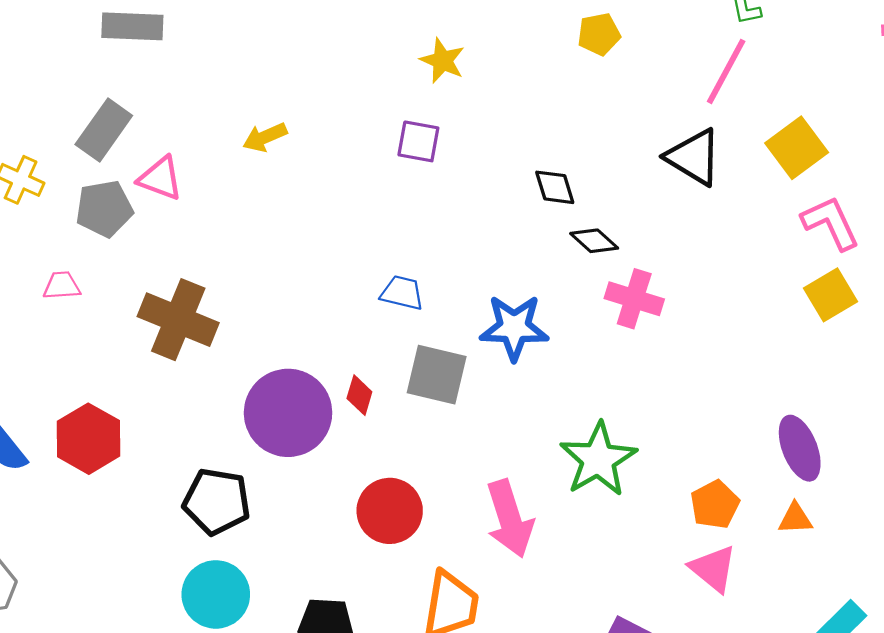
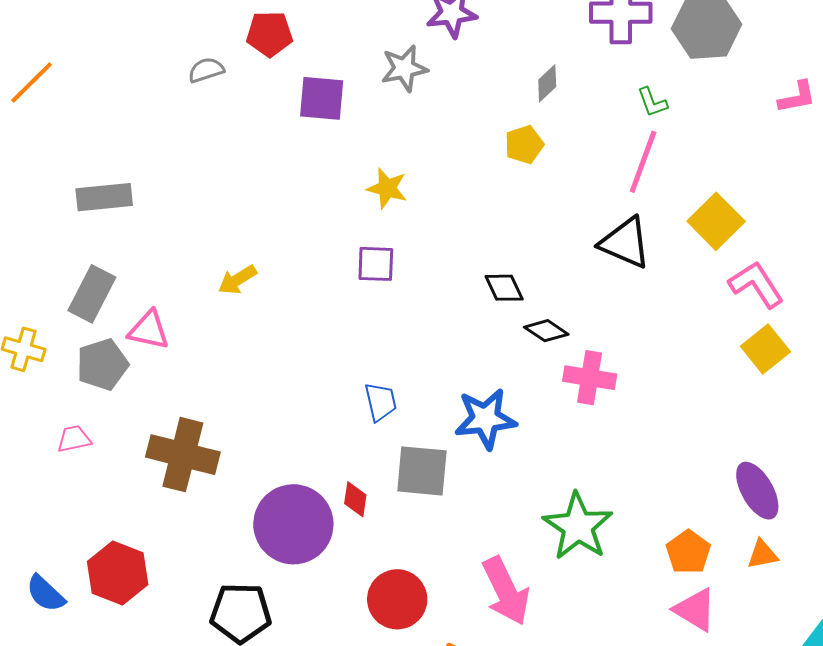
blue trapezoid: (402, 293) -> (381, 402), turned 72

